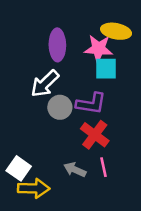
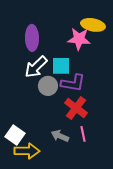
purple ellipse: (57, 45) -> (32, 38), moved
cyan square: (106, 69) -> (61, 66), moved

